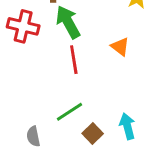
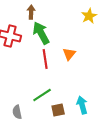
orange triangle: (120, 47) -> (69, 54), moved, turned 32
brown square: (93, 133) -> (58, 110), turned 32

